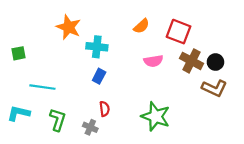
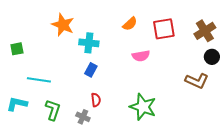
red square: (178, 32) -> (164, 29), turned -30
brown cross: (192, 61) -> (205, 31), moved, turned 30
black circle: (215, 62) -> (212, 57), moved

